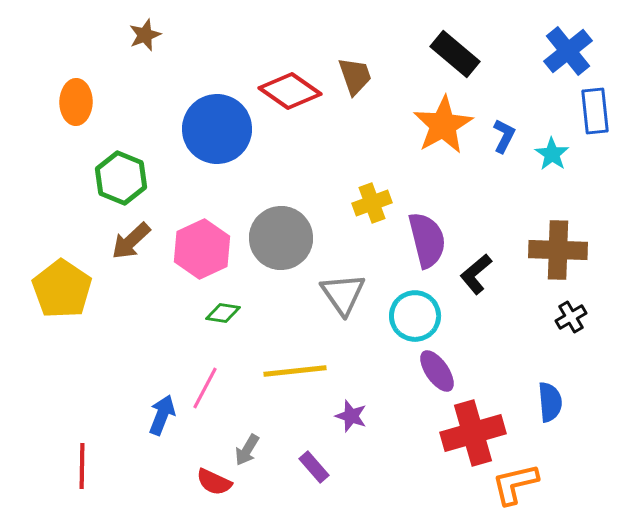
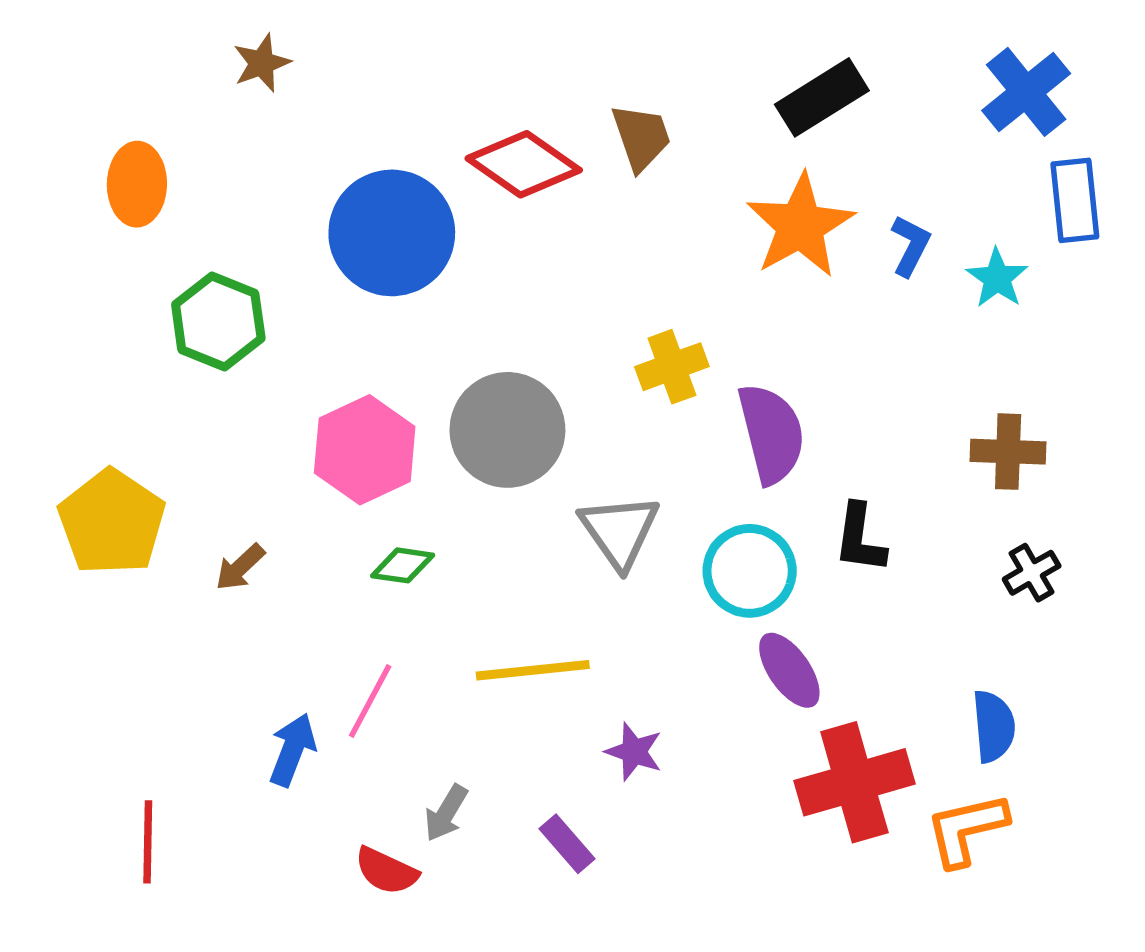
black rectangle: (455, 54) -> (822, 97), turned -72
brown arrow: (131, 241) -> (240, 567), moved, size x0.7
brown cross: (558, 250) -> (1008, 452), size x0.7
black L-shape: (476, 274) -> (860, 538), moved, turned -42
orange L-shape: (515, 484) -> (966, 829), moved

